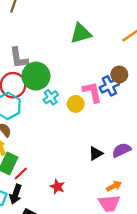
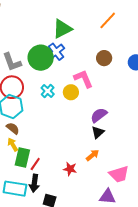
green circle: (36, 76) -> (41, 58), moved
blue cross: (109, 86) -> (56, 52), moved
purple semicircle: (122, 150) -> (99, 115), moved
orange arrow: (114, 186) -> (93, 155), moved

